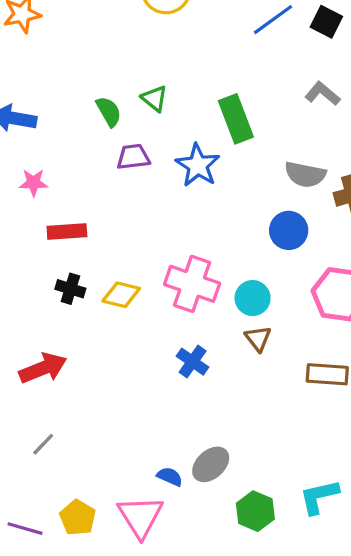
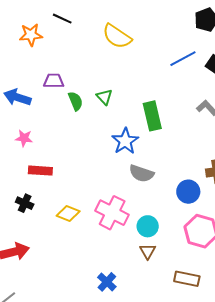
purple trapezoid: (133, 157) -> (54, 81), moved
gray semicircle: (305, 174) -> (141, 173), moved
blue circle: (289, 230) -> (188, 192), moved
black cross: (70, 289) -> (25, 203), moved
blue cross: (193, 362) -> (107, 282), moved

